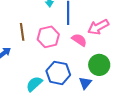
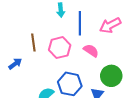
pink arrow: (98, 27) -> (110, 25), moved

